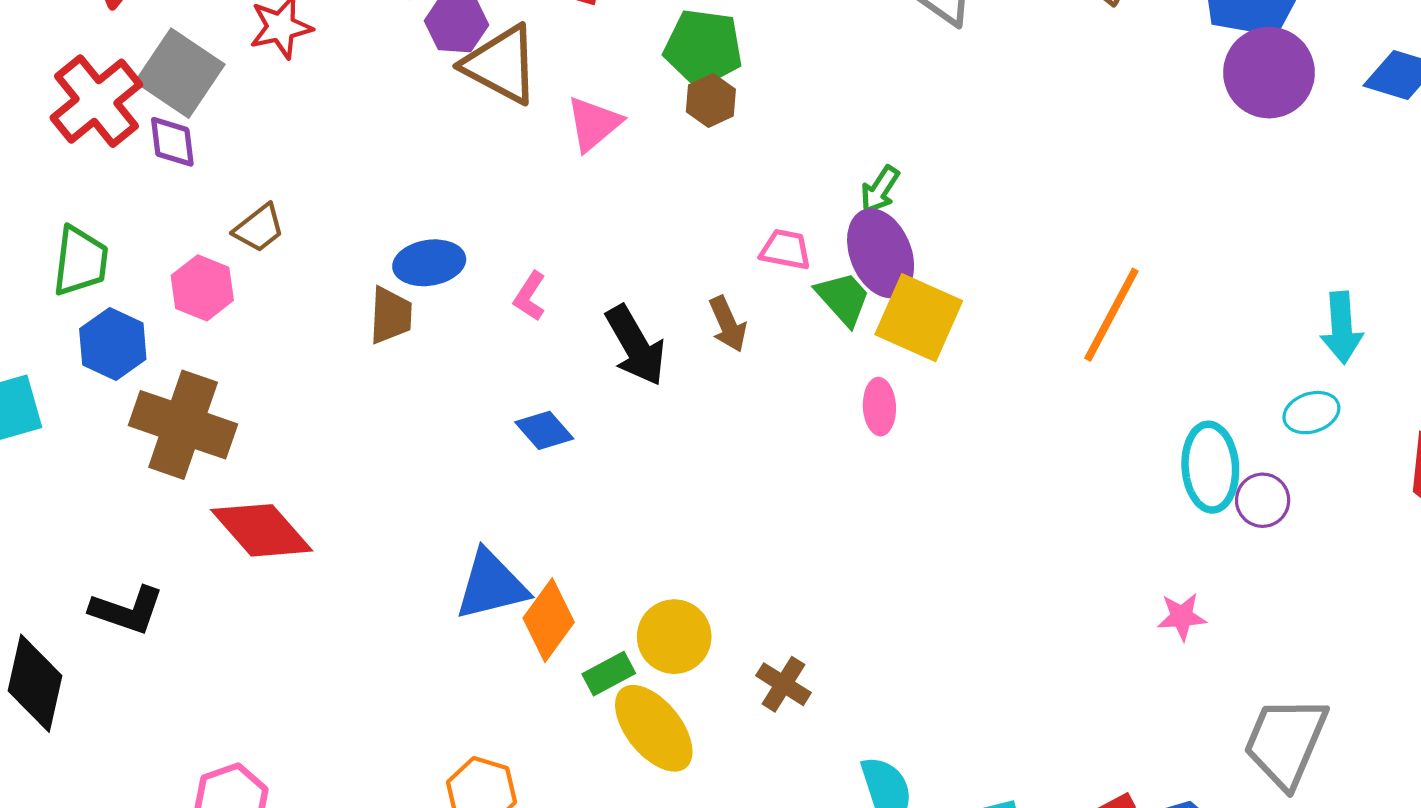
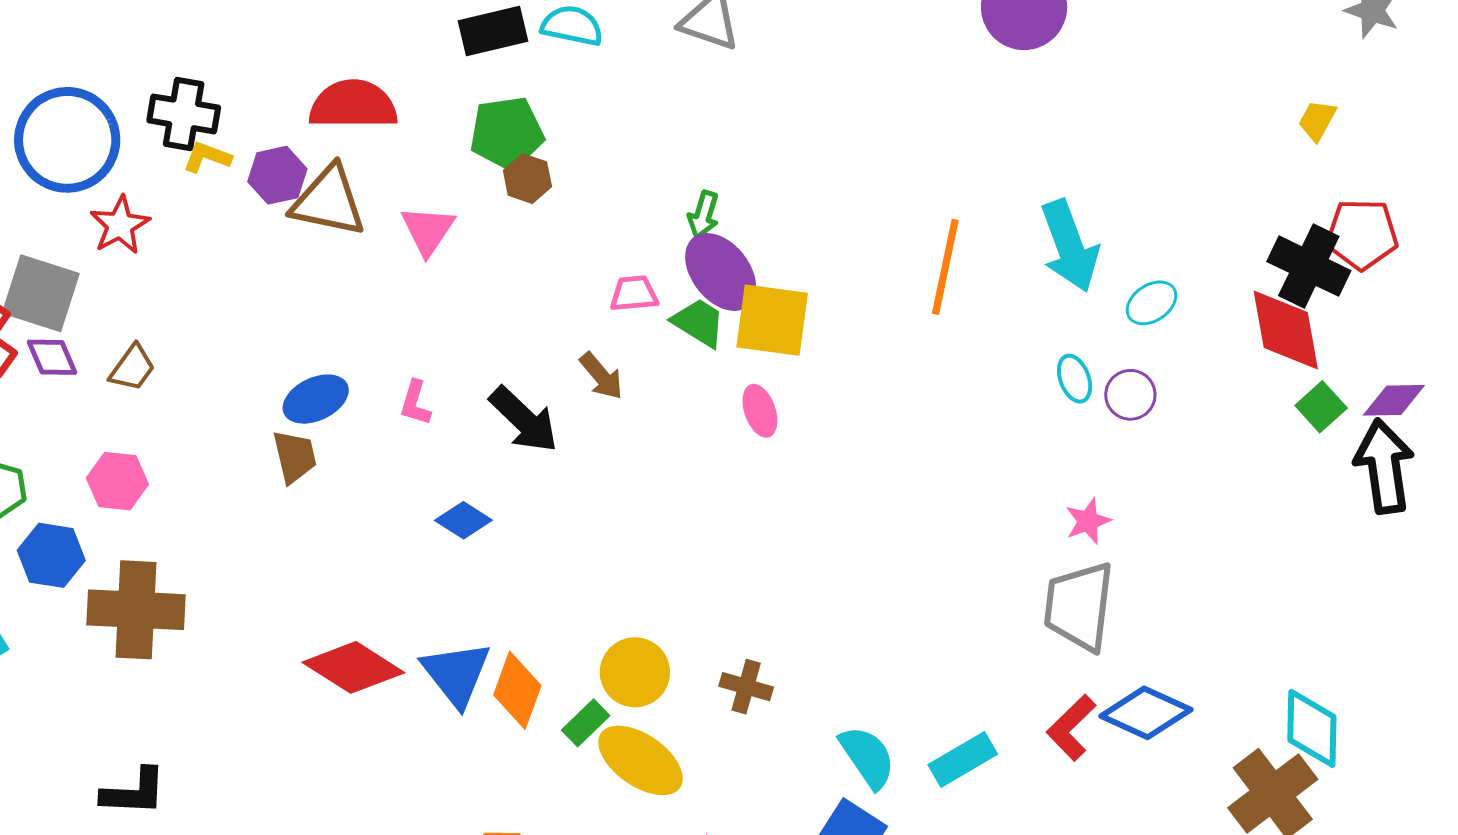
brown trapezoid: (259, 228) -> (132, 368), moved
cyan arrow: (1342, 328) -> (1070, 246), moved, size x1.4
cyan ellipse: (1210, 467) -> (1075, 379), size x0.6
red diamond: (262, 530) -> (353, 667), moved
blue triangle: (491, 585) -> (456, 674), turned -38
gray trapezoid: (1286, 742) -> (1079, 606), moved

